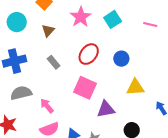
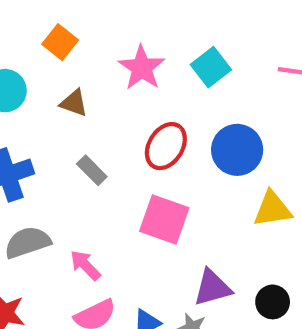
brown triangle: (48, 31) -> (74, 103), turned -48
blue circle: (121, 59) -> (237, 150), size x1.5
purple triangle: (106, 109) -> (212, 288), moved

